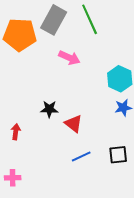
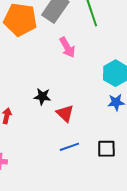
pink arrow: (69, 58) -> (67, 47), turned 30

